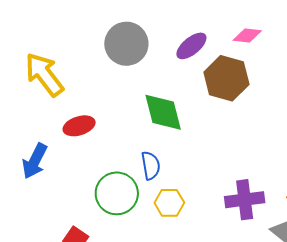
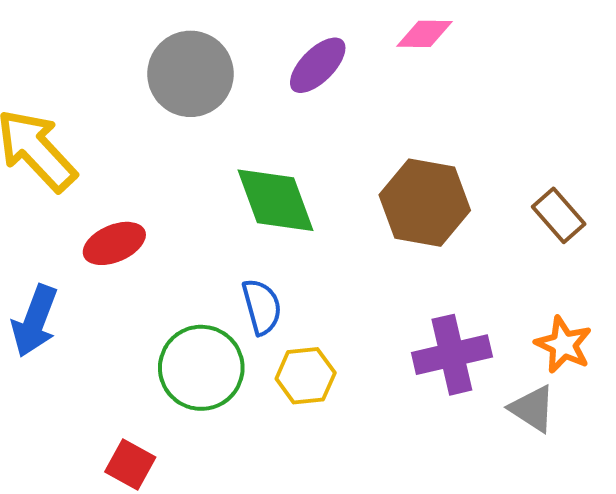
brown hexagon: (226, 78) -> (425, 203), moved

